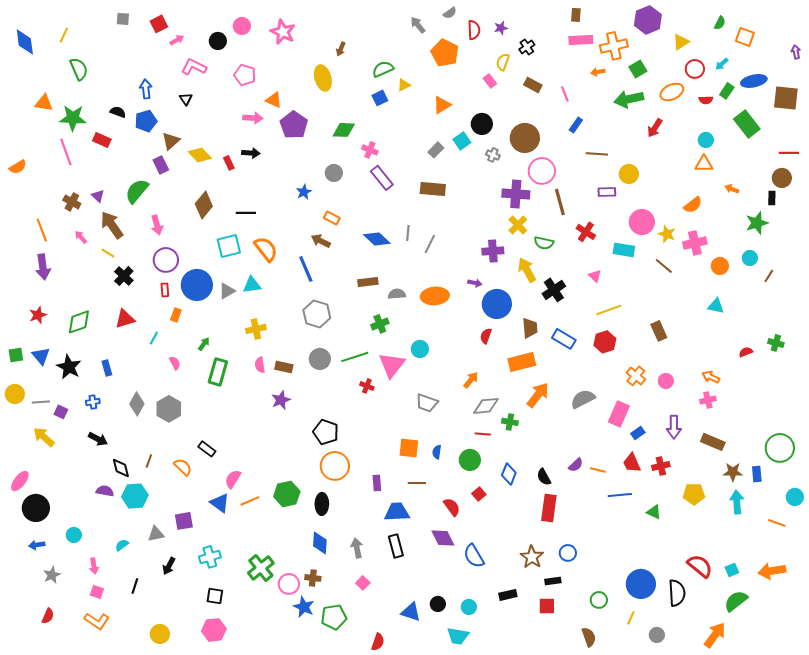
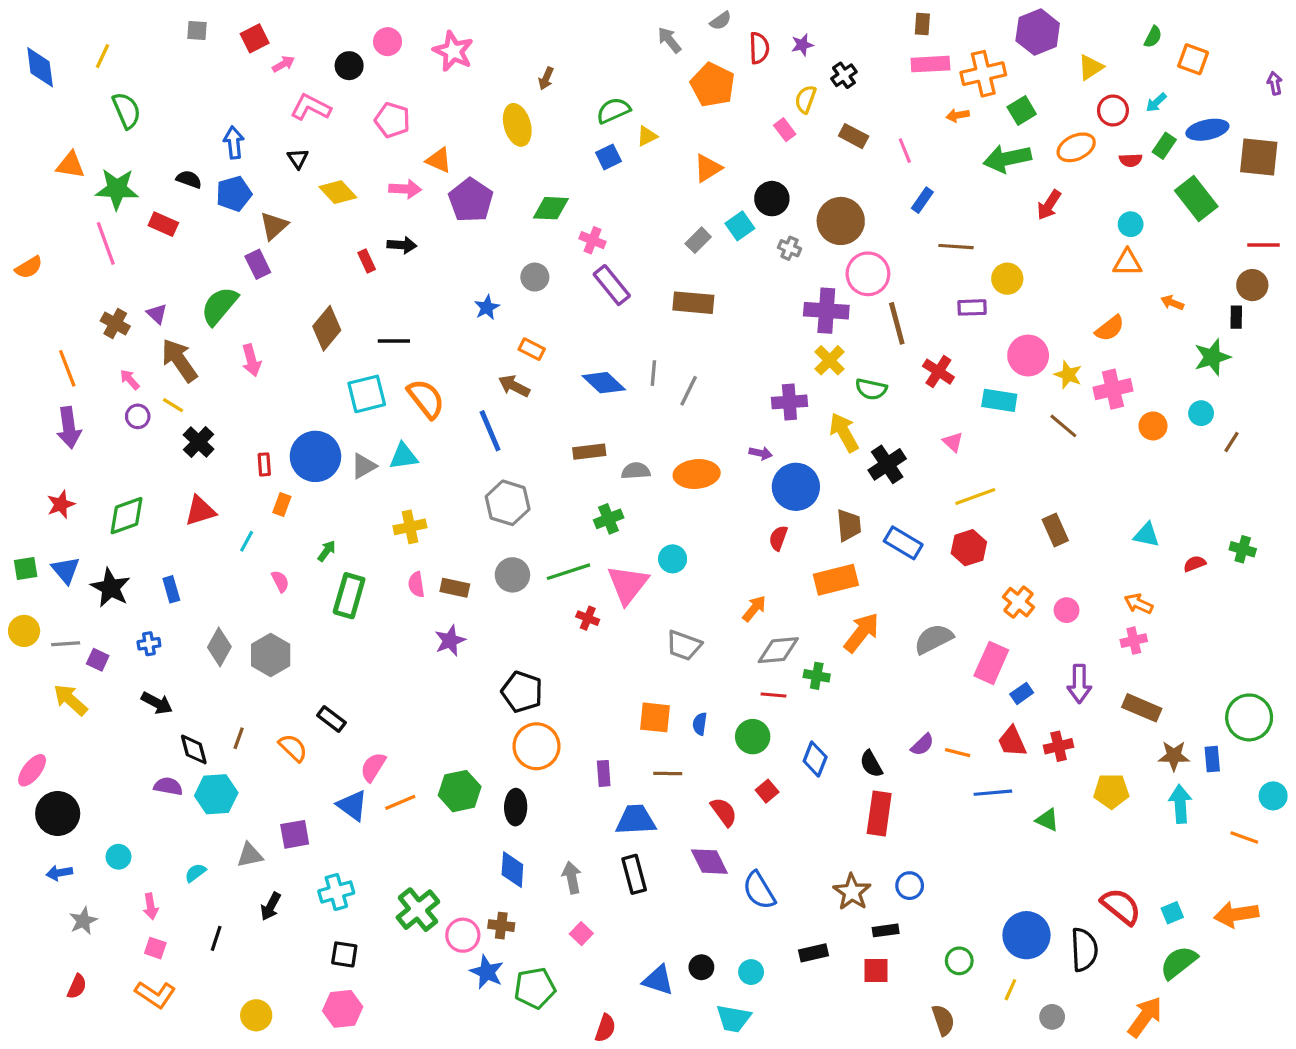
yellow diamond: (200, 155) -> (338, 192), moved
purple circle: (166, 260) -> (138, 416), moved, size x0.6
cyan triangle: (716, 306) -> (1147, 535), moved

